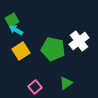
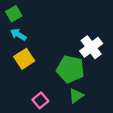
green square: (12, 20) -> (14, 14), moved
green pentagon: (53, 49) -> (70, 69), moved

